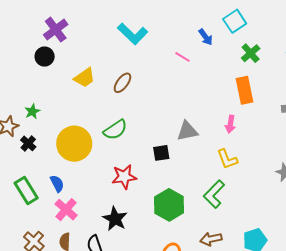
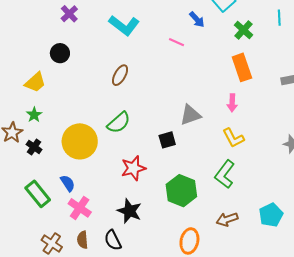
purple cross: (56, 30) -> (69, 14), moved, size x0.7
black circle: (45, 57) -> (60, 53), moved
yellow trapezoid: (84, 78) -> (35, 82), moved

